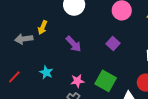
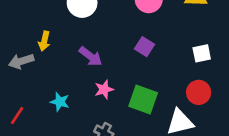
pink star: (77, 81) -> (104, 89), moved

